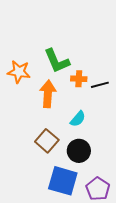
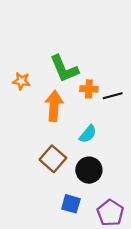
orange star: (19, 72) -> (21, 81), size x0.7
blue square: (63, 181) -> (71, 204), size x0.6

